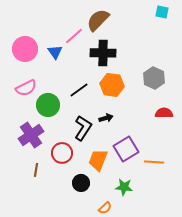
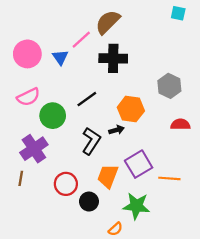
orange hexagon: (112, 85) -> (131, 109), moved
red circle: (62, 153) -> (66, 184), moved
brown line: (36, 170) -> (21, 178), moved
green star: (124, 187) -> (136, 206), size x1.4

